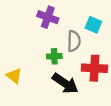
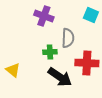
cyan square: (93, 25) -> (91, 15), moved

